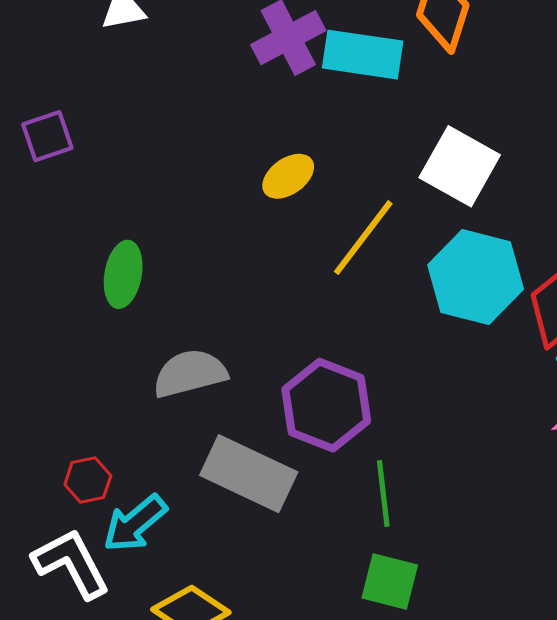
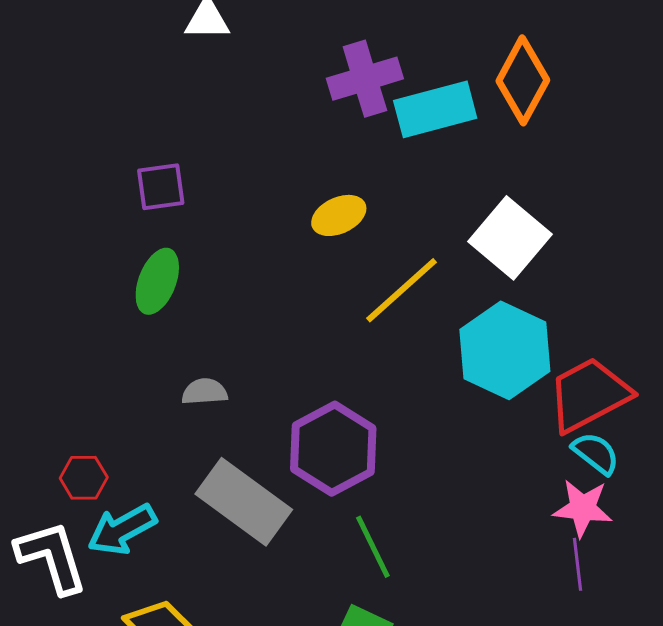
cyan rectangle: (363, 55) -> (435, 109), turned -34
purple square: (47, 136) -> (161, 187), moved
gray semicircle: (190, 373) -> (205, 392), size x0.6
green line: (383, 494) -> (373, 547), turned -30

